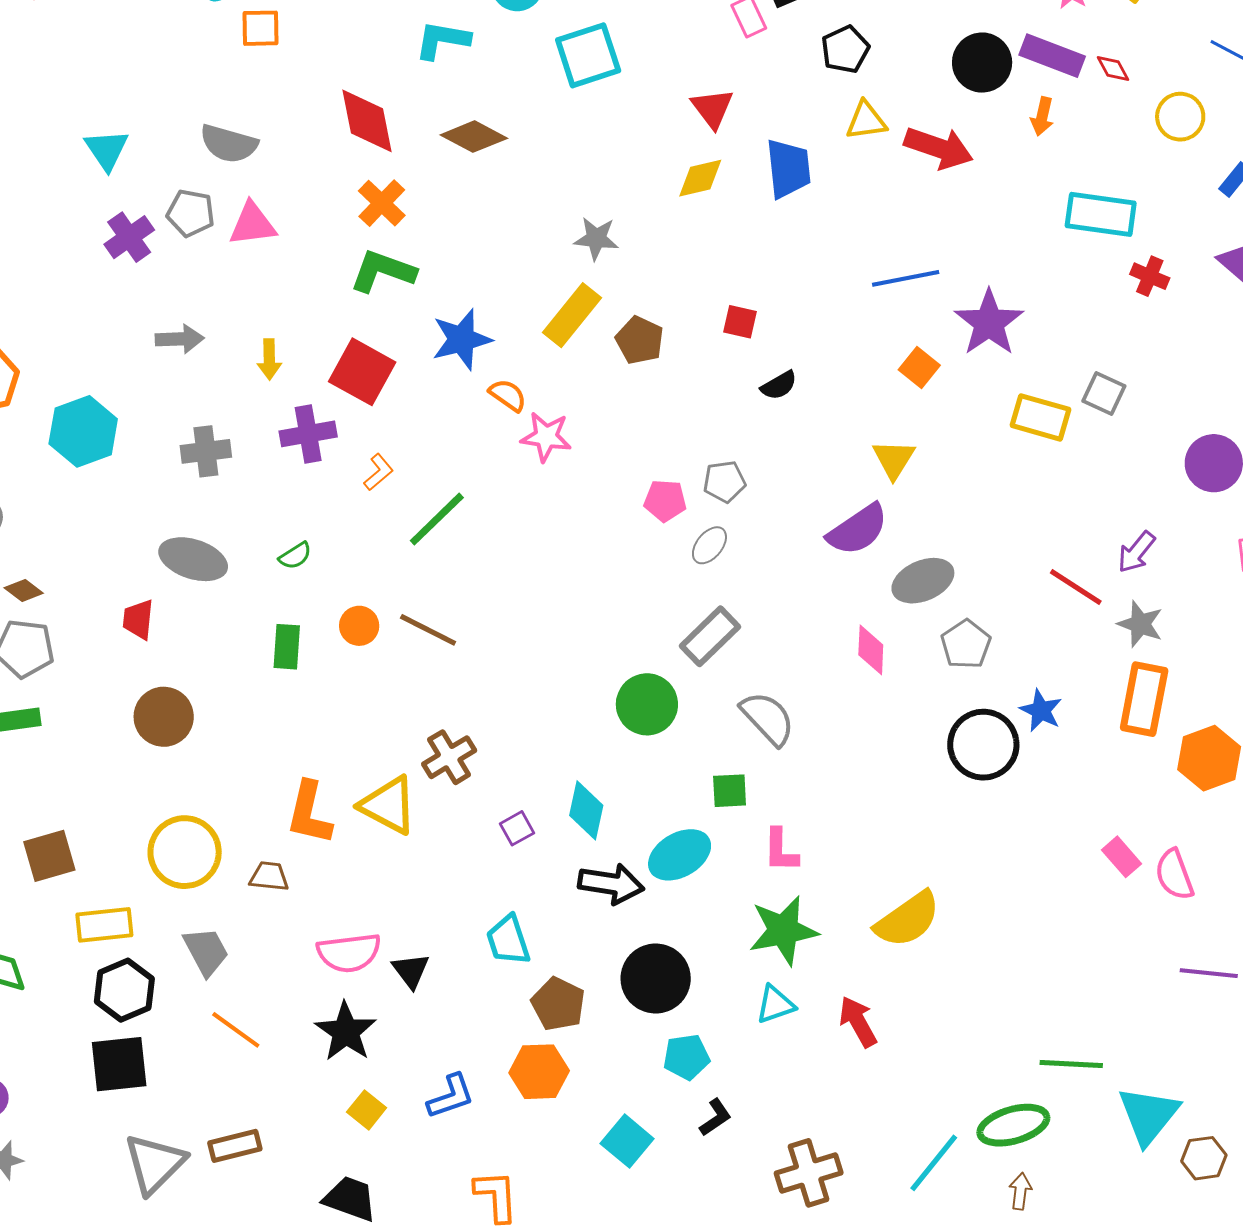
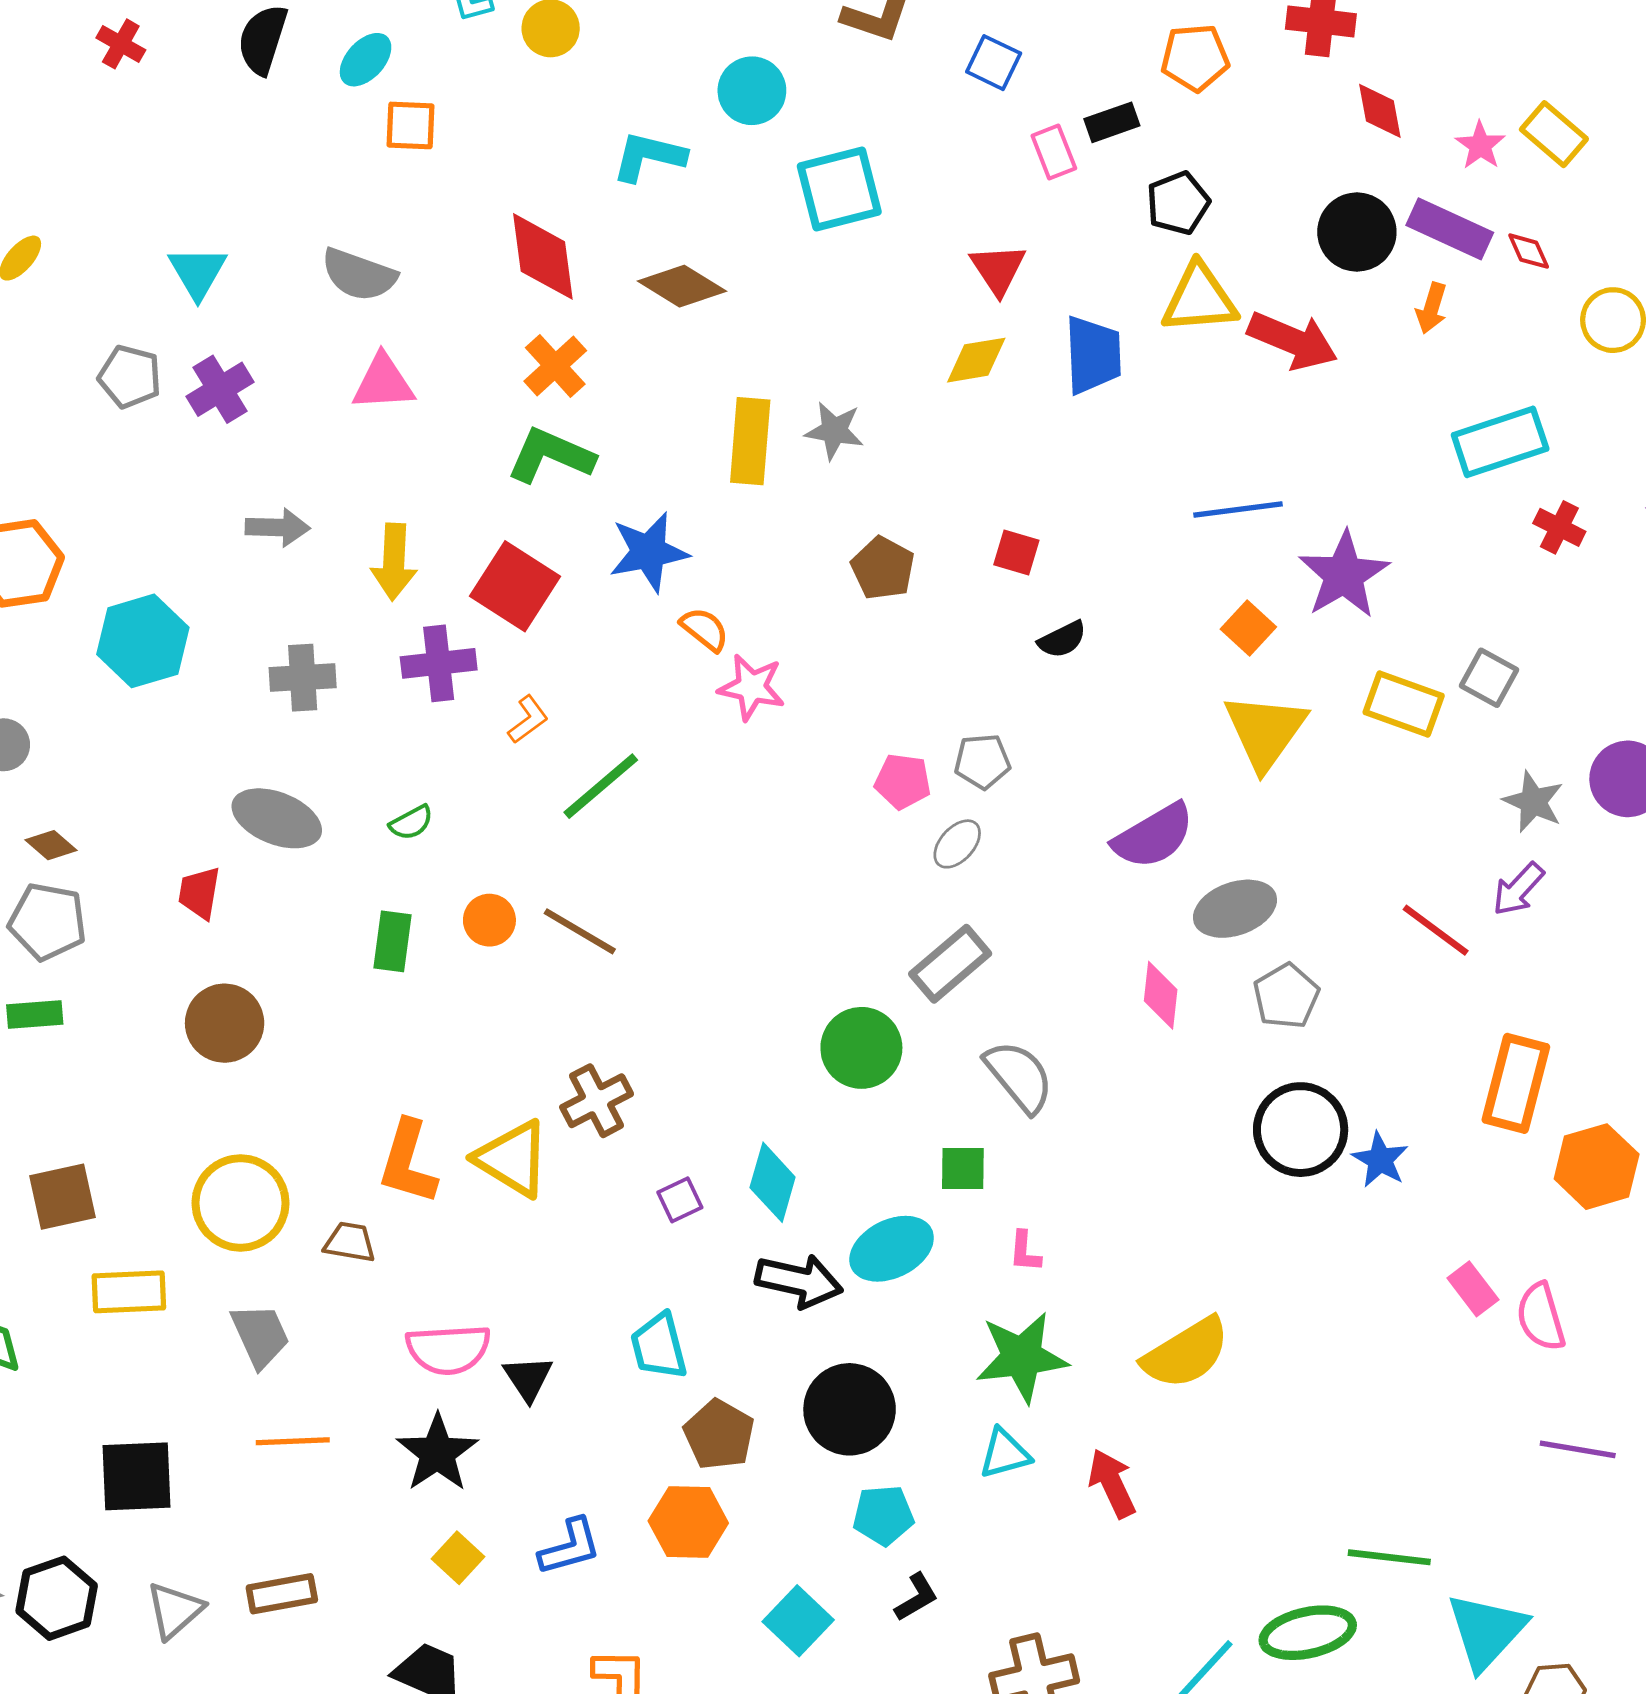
yellow triangle: (866, 121) -> (1199, 299), size x1.4
gray pentagon: (191, 213) -> (130, 377), moved
cyan rectangle: (1101, 214) -> (1500, 442), turned -30
yellow rectangle: (572, 315) -> (750, 441), moved, turned -38
yellow arrow: (269, 359) -> (394, 562), size x1.4
yellow triangle: (894, 459) -> (1265, 731), moved, size x1.5
gray star: (1140, 624) -> (1533, 802), moved
blue star: (1041, 711) -> (1380, 1160), moved
pink L-shape: (781, 850) -> (1025, 1252), size x0.7
black hexagon: (124, 990) -> (57, 1598), moved
orange line: (236, 1030) -> (293, 1441), turned -42
gray triangle: (155, 1164) -> (175, 1610), size x0.7

